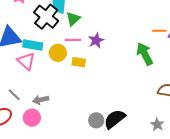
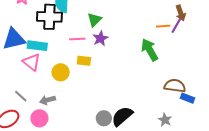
black cross: (46, 17) -> (49, 17), turned -35
green triangle: (73, 19) -> (94, 20), moved
yellow circle: (58, 53) -> (61, 72), moved

